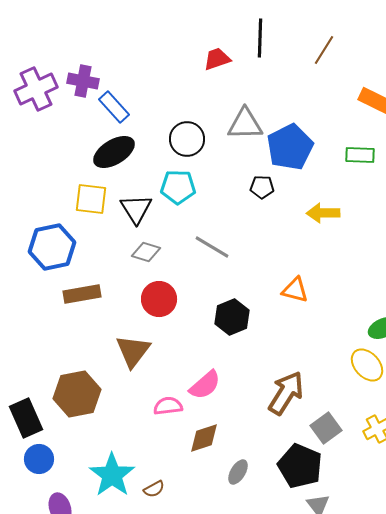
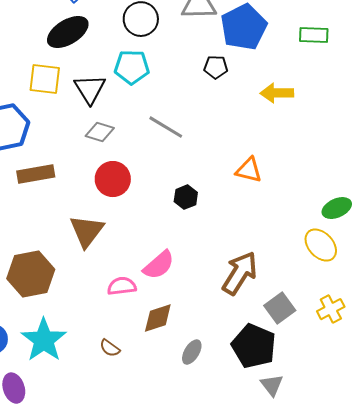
black hexagon: (232, 317) -> (186, 197), size x0.7
cyan star: (112, 475) -> (44, 340), moved
brown semicircle: (154, 489) -> (110, 348), moved, turned 65

